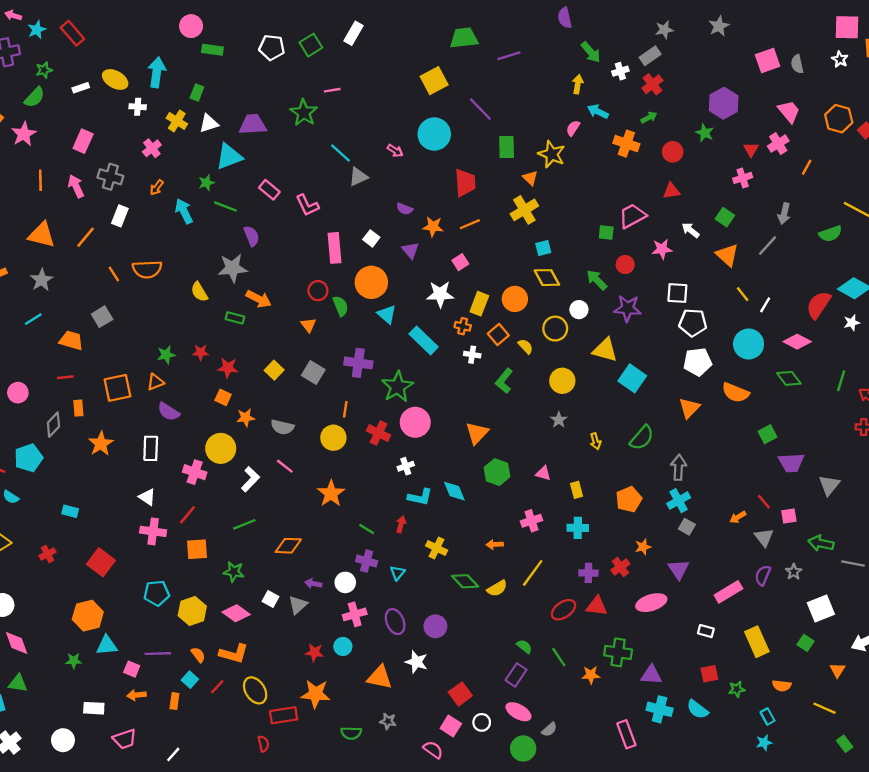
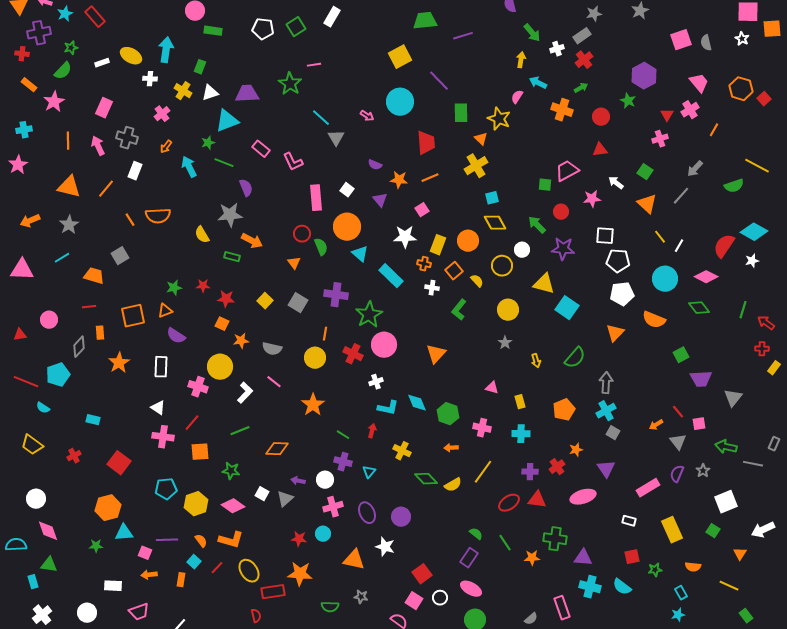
gray triangle: (358, 177) -> (336, 138), turned -36
gray arrow: (784, 214) -> (695, 169), turned 30
green hexagon: (497, 472) -> (448, 414), moved
pink cross: (531, 521) -> (482, 428), turned 30
gray semicircle: (549, 730) -> (531, 619), moved

